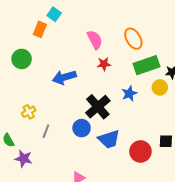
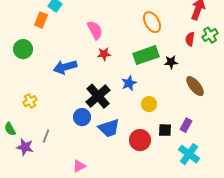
orange ellipse: (133, 39) -> (152, 22), moved
yellow circle: (160, 87) -> (149, 104), moved
gray line: (46, 131) -> (46, 136), moved

